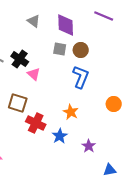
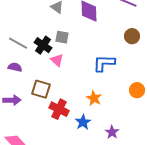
gray square: (60, 49) -> (62, 37), moved
brown circle: (81, 50) -> (132, 36), moved
blue L-shape: (81, 77) -> (104, 63), turned -110

